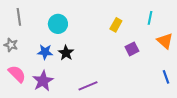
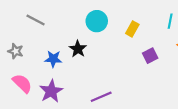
gray line: (19, 17) -> (36, 20), moved, turned -54
cyan circle: (58, 24) -> (97, 21), moved
black star: (66, 53) -> (78, 49), moved

